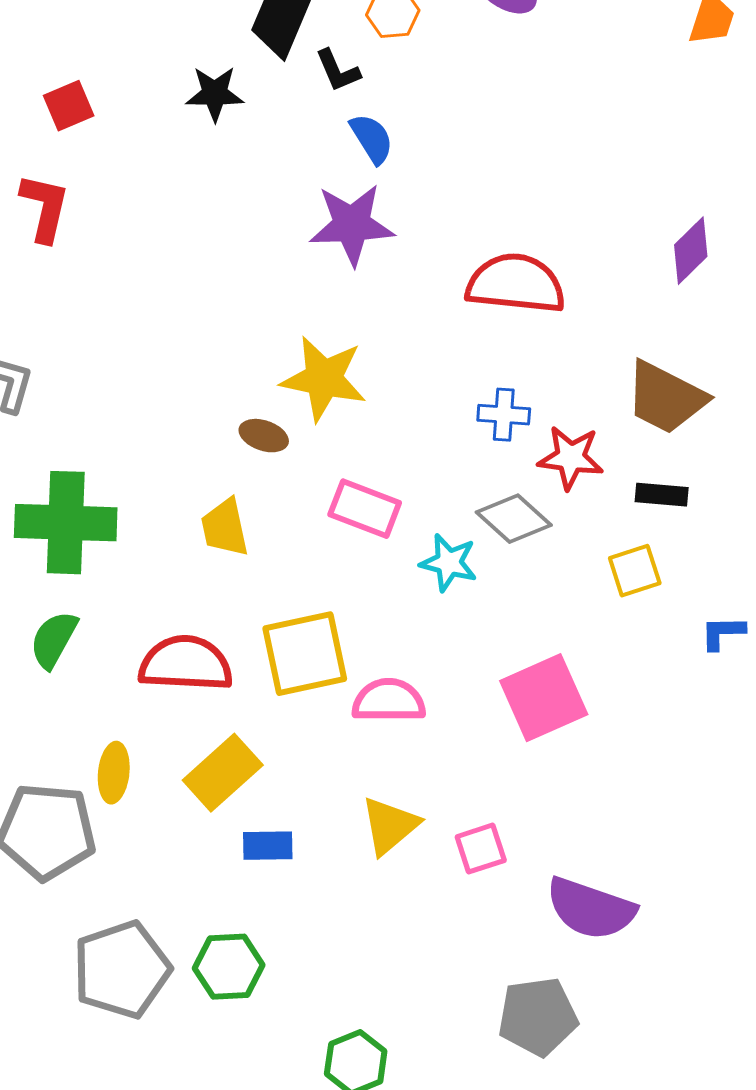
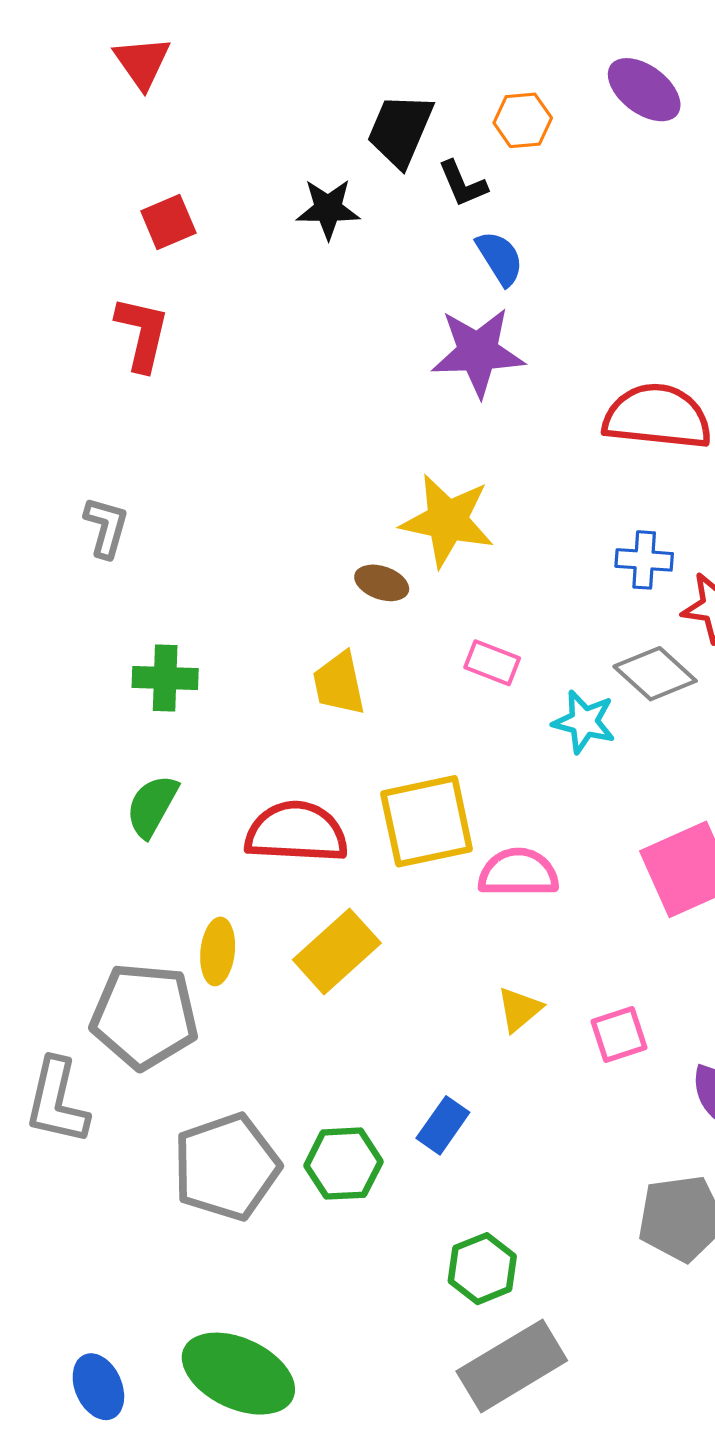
pink rectangle: (365, 509) -> (492, 663), size x0.7
green cross: (66, 523) -> (165, 678), size x0.6
yellow triangle: (390, 826) -> (519, 1009), size x0.7
blue rectangle: (268, 846) -> (443, 1125), moved, turned -54

